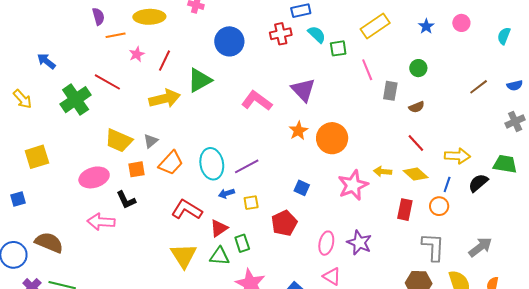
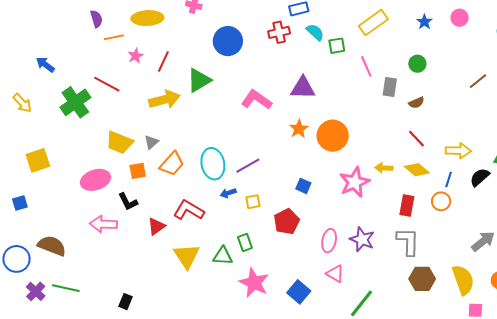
purple triangle: (303, 90) -> (303, 88), turned -44
red triangle: (219, 228) -> (156, 226), moved
gray L-shape: (433, 247) -> (408, 242), moved

